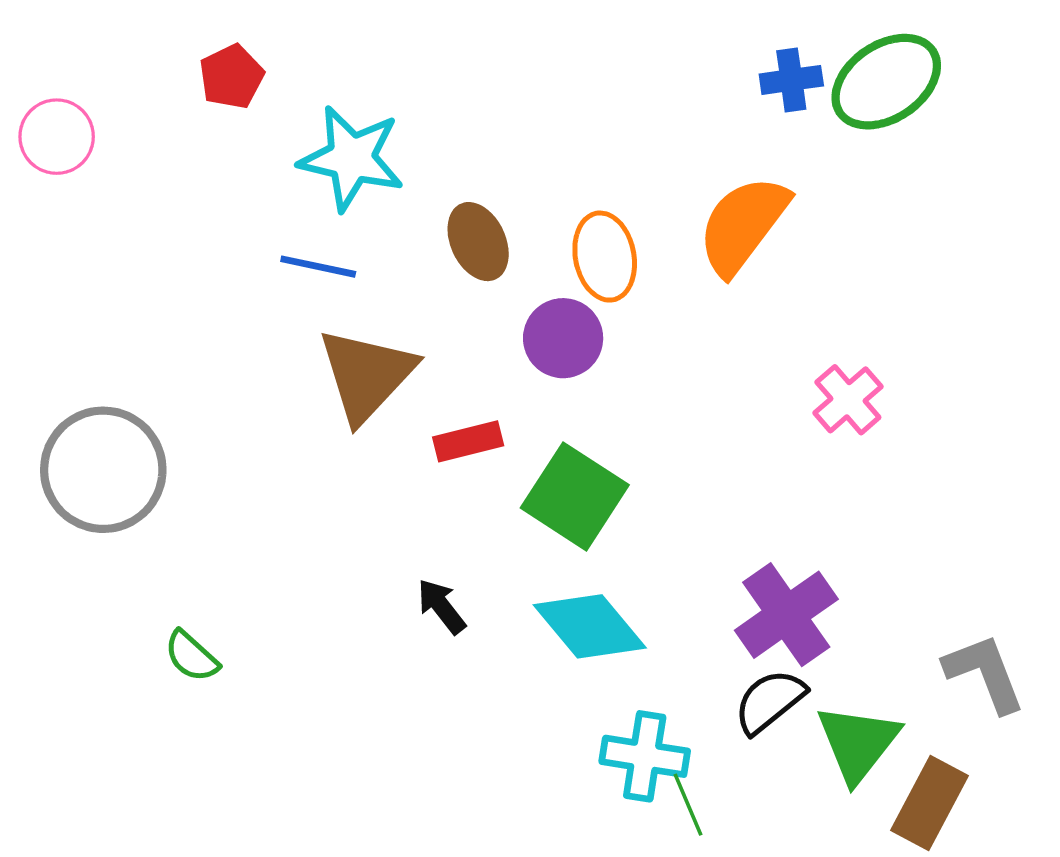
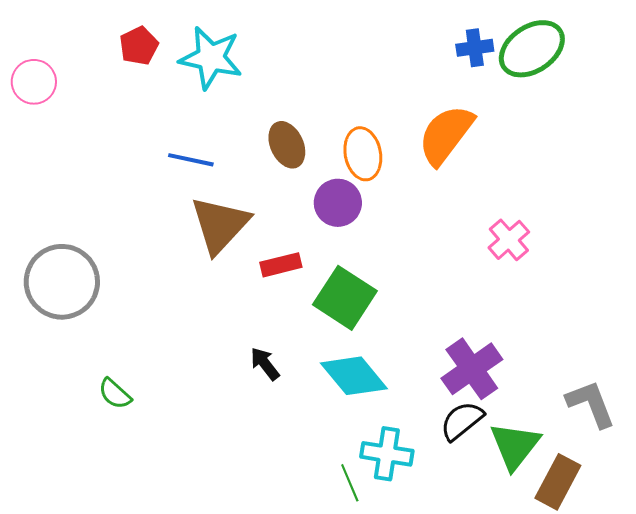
cyan star: (351, 158) -> (211, 58), moved
green line: (688, 805) -> (350, 483), moved

